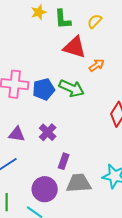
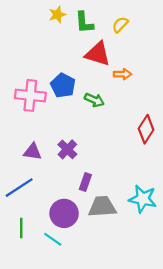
orange arrow: (97, 65) -> (122, 74), turned 35
green arrow: (72, 88) -> (94, 100), size x0.7
blue pentagon: (44, 89) -> (63, 85), moved, turned -30

